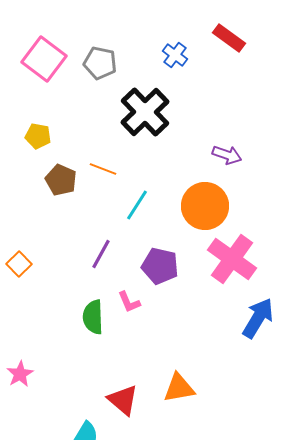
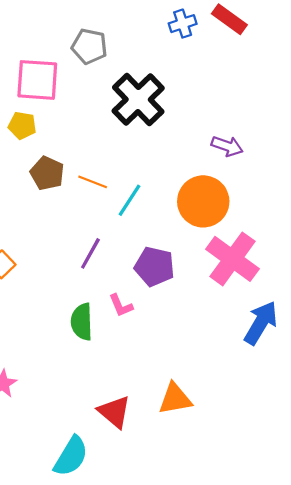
blue cross: (175, 55) -> (183, 24), moved, turned 35
pink square: (44, 59) -> (37, 80), moved, turned -33
orange line: (103, 169) -> (93, 182), moved

